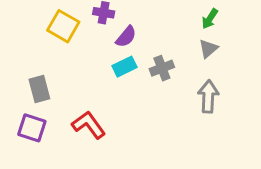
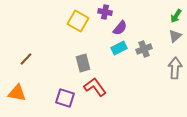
gray rectangle: (39, 89) -> (83, 63), moved
purple square: (32, 128) -> (65, 98), moved

